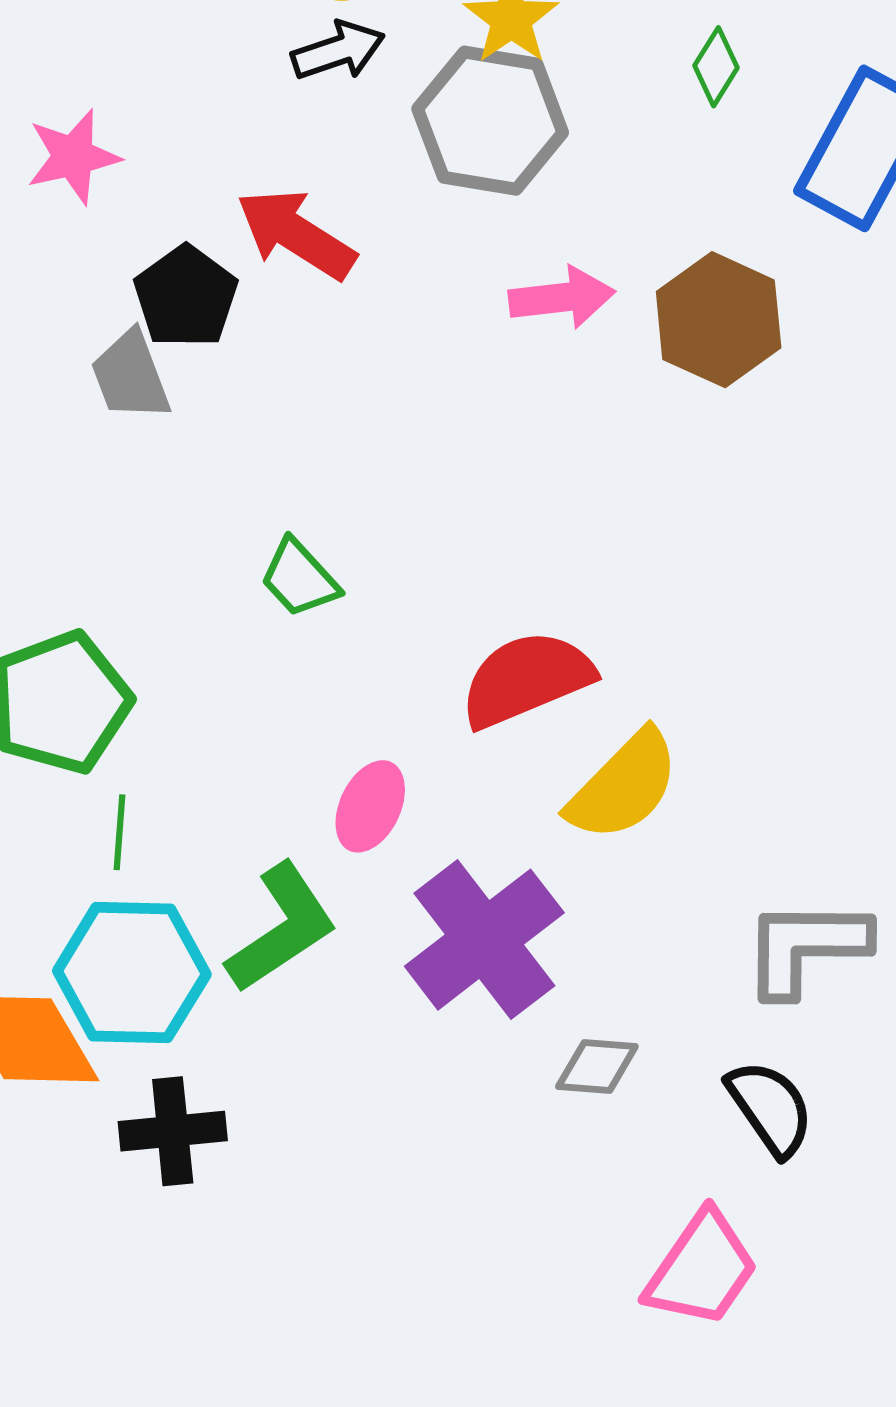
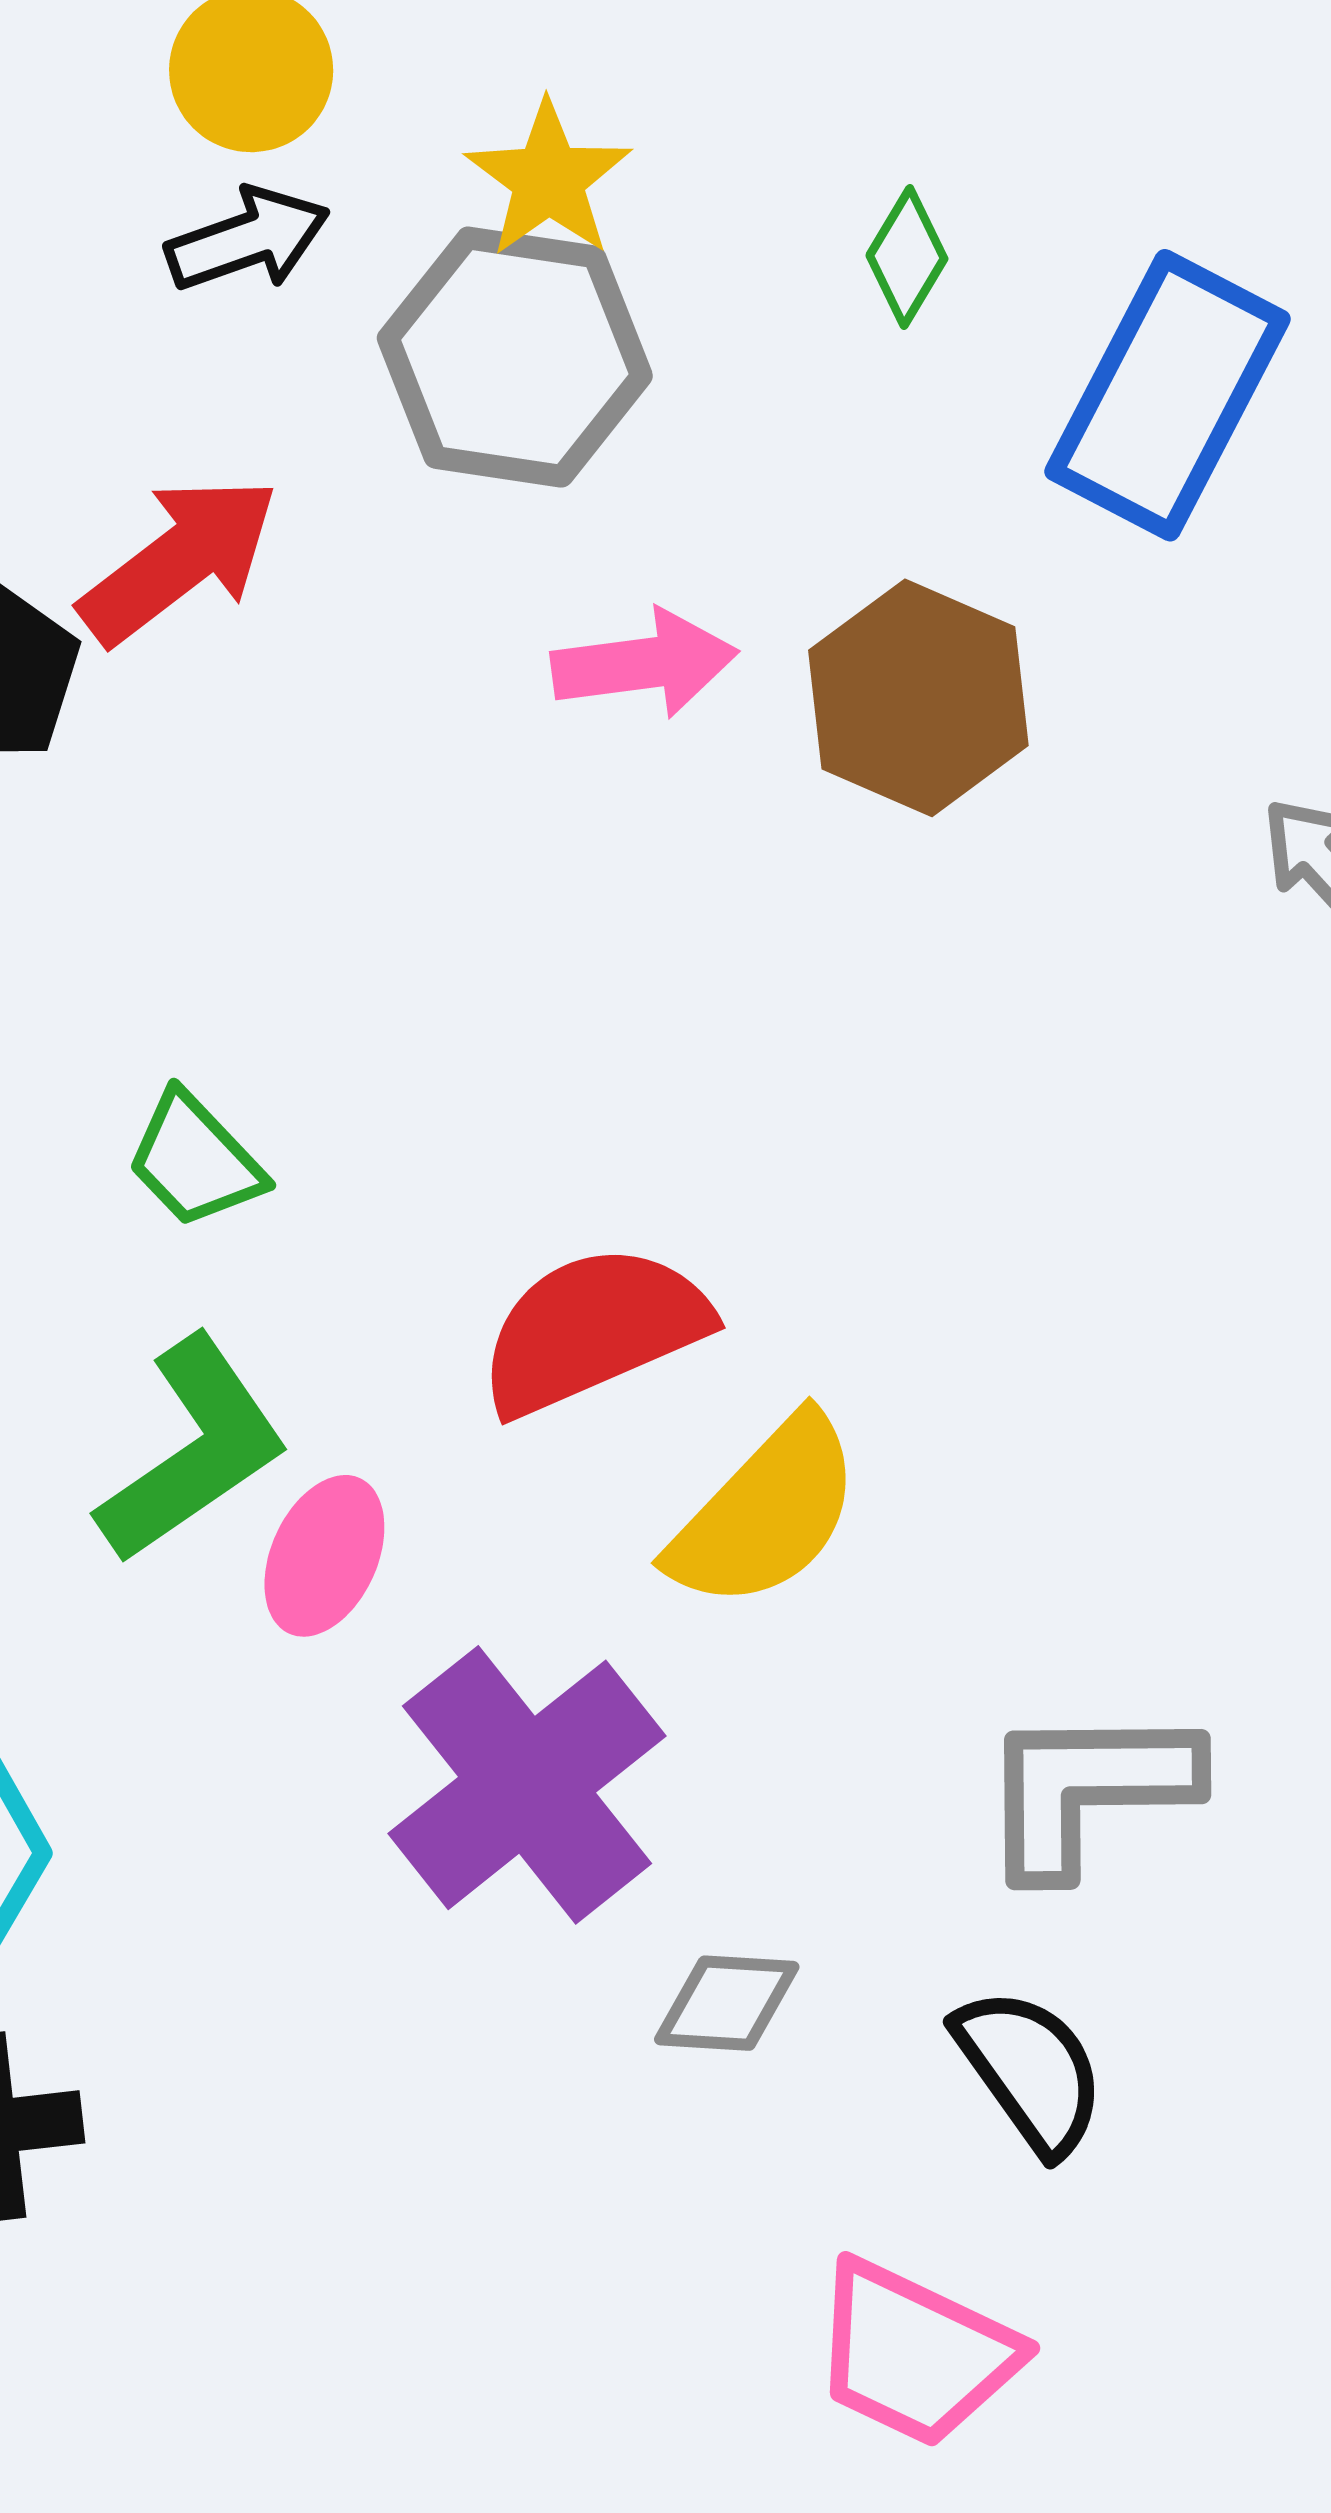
red arrow: (296, 234) -> (179, 560), turned 111
green L-shape: (282, 928) -> (193, 1450), moved
pink trapezoid: (702, 1269) -> (915, 2353), turned 82

